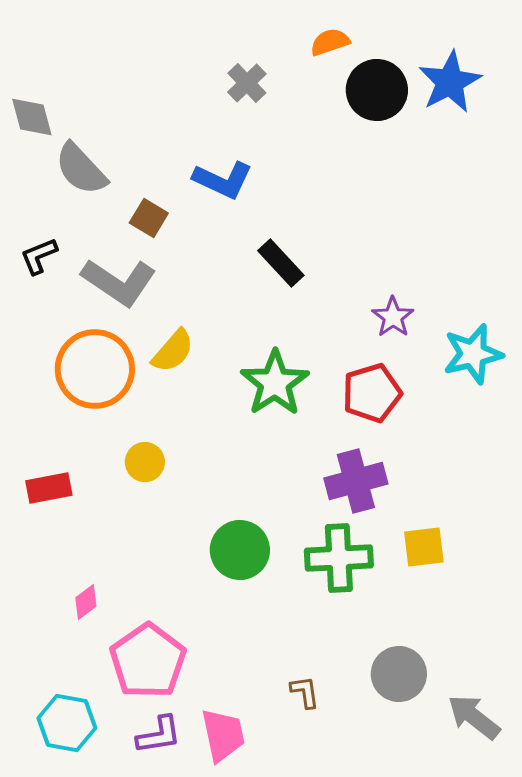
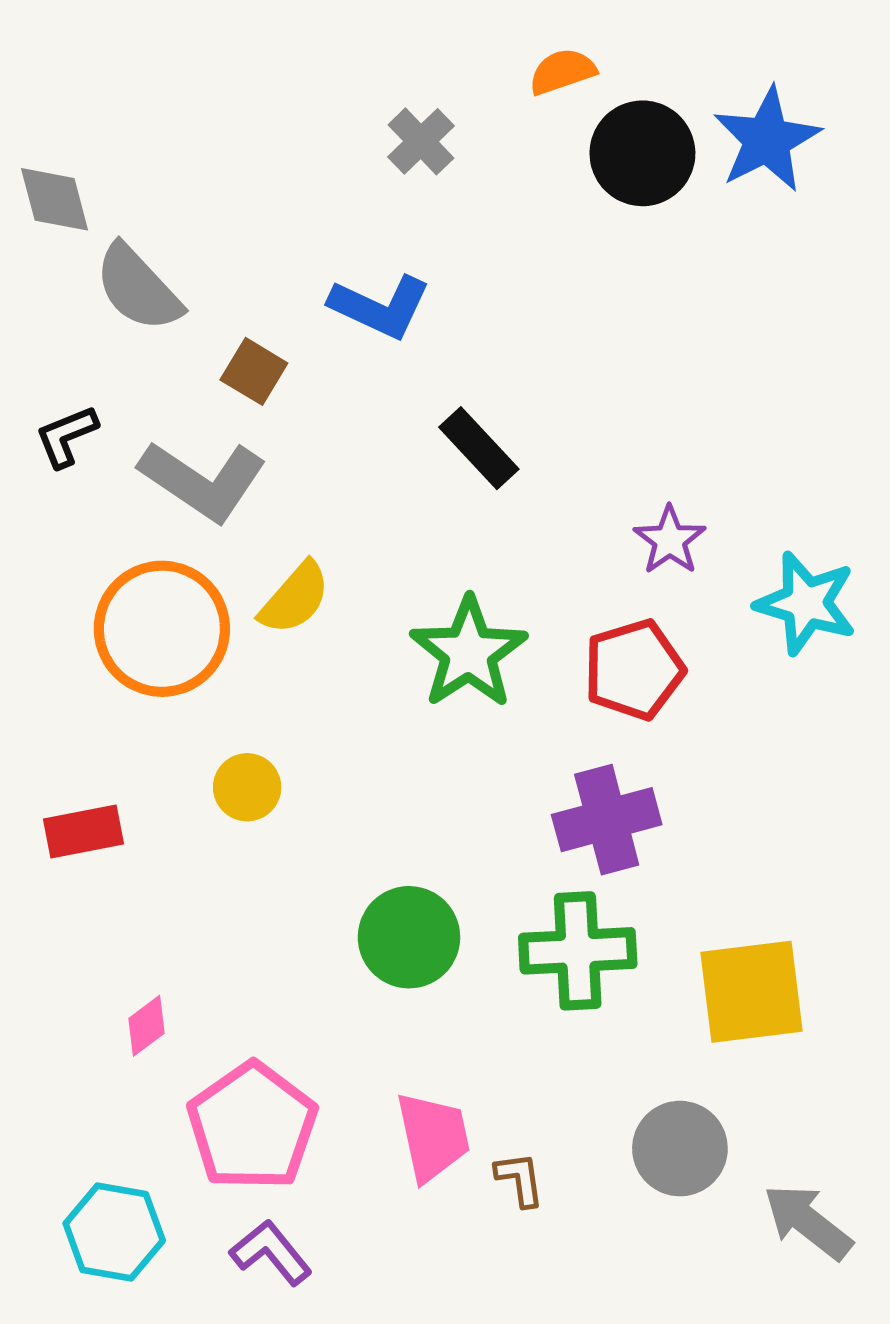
cyan star: (473, 354) -> (806, 603), turned 30
yellow square: (424, 547) -> (752, 992), moved, size x1.5
purple L-shape: (159, 735) -> (271, 1252), turned -120
pink trapezoid: (223, 735) -> (433, 1137), moved

